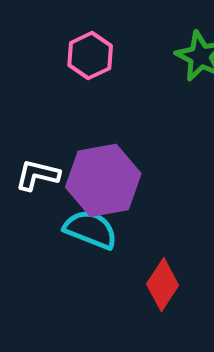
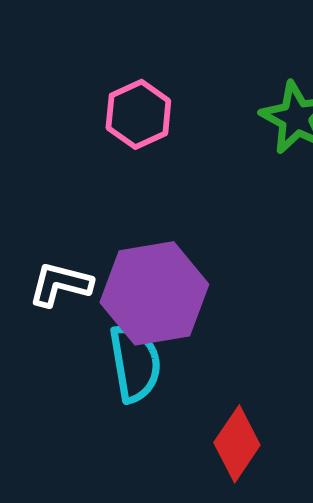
cyan semicircle: (91, 229) -> (135, 363), turned 58

